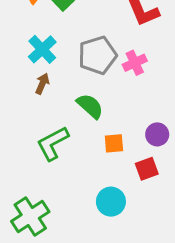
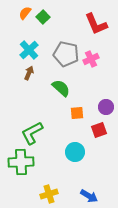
gray pentagon: (97, 55) -> (66, 54), turned 30
green L-shape: (53, 143) -> (32, 133), moved
green cross: (30, 217) -> (21, 162), turned 30

